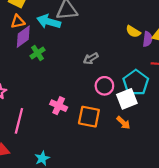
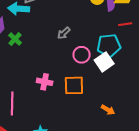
cyan pentagon: (136, 83) -> (109, 46), turned -30
orange arrow: (123, 123) -> (108, 110), moved

